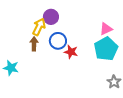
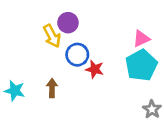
yellow arrow: (39, 27) -> (52, 36), turned 126
brown arrow: (34, 44) -> (52, 88), moved

